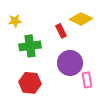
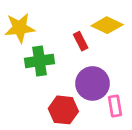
yellow star: (15, 21) -> (20, 28), size x1.6
red hexagon: (30, 83) -> (63, 110), moved

